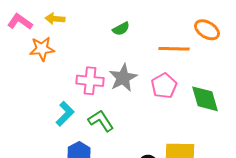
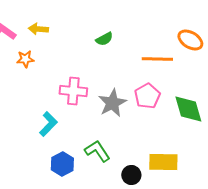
orange star: (42, 49) -> (25, 59), size x0.7
gray star: (123, 78) -> (112, 103), moved
green L-shape: (101, 121) -> (97, 151), moved

